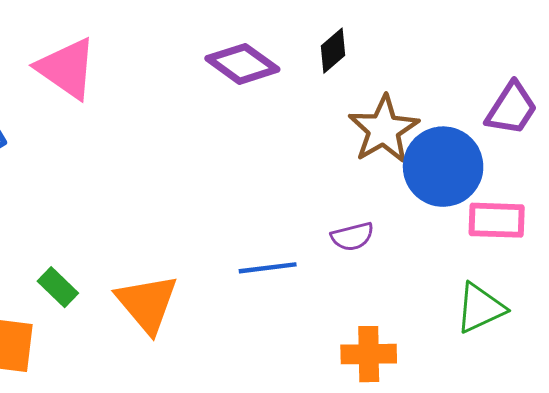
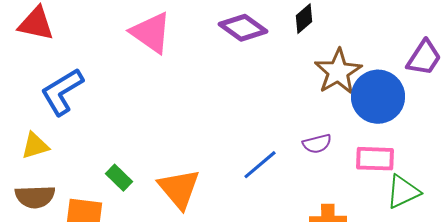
pink triangle: (67, 68) -> (151, 33), moved
pink rectangle: (497, 220) -> (375, 159), moved
blue line: (268, 268) -> (260, 165), turned -33

